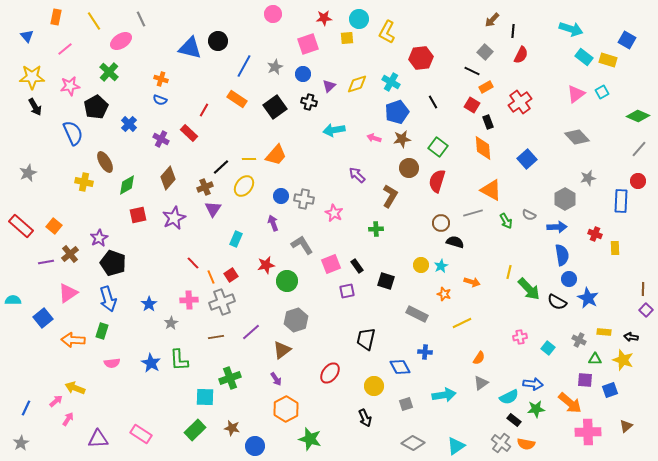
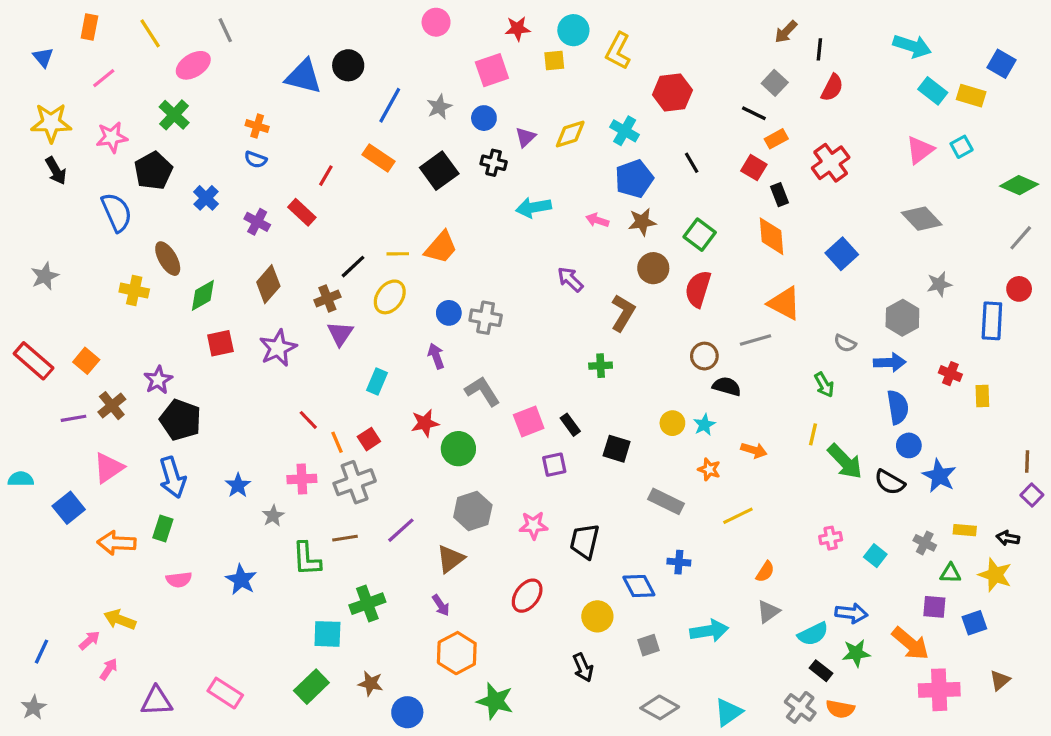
pink star: (334, 213) -> (533, 525), moved, turned -30
green arrow: (506, 221) -> (824, 385), moved
green L-shape: (179, 360) -> (307, 559), moved

